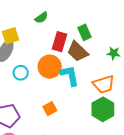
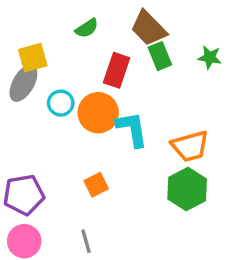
brown trapezoid: (78, 51) -> (149, 28), moved
green star: (114, 53) -> (210, 57), moved
cyan circle: (21, 73) -> (61, 103), moved

